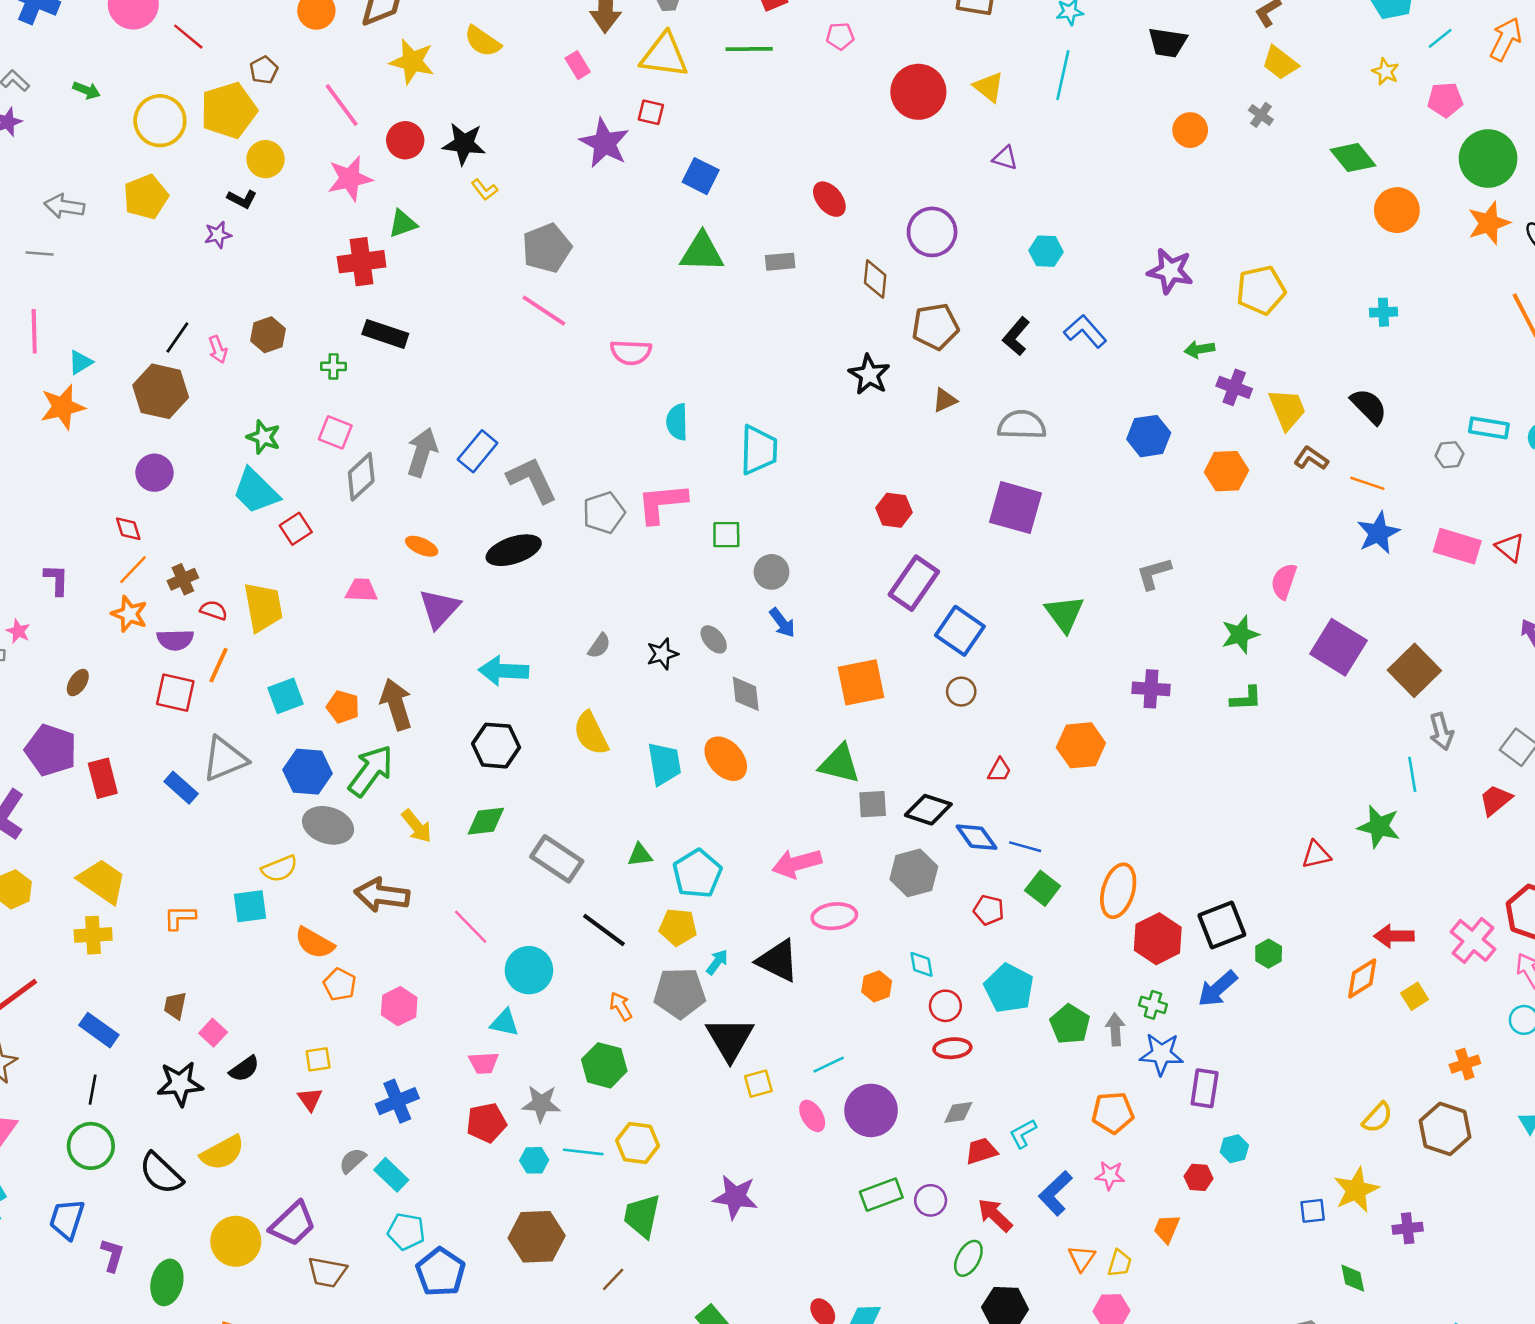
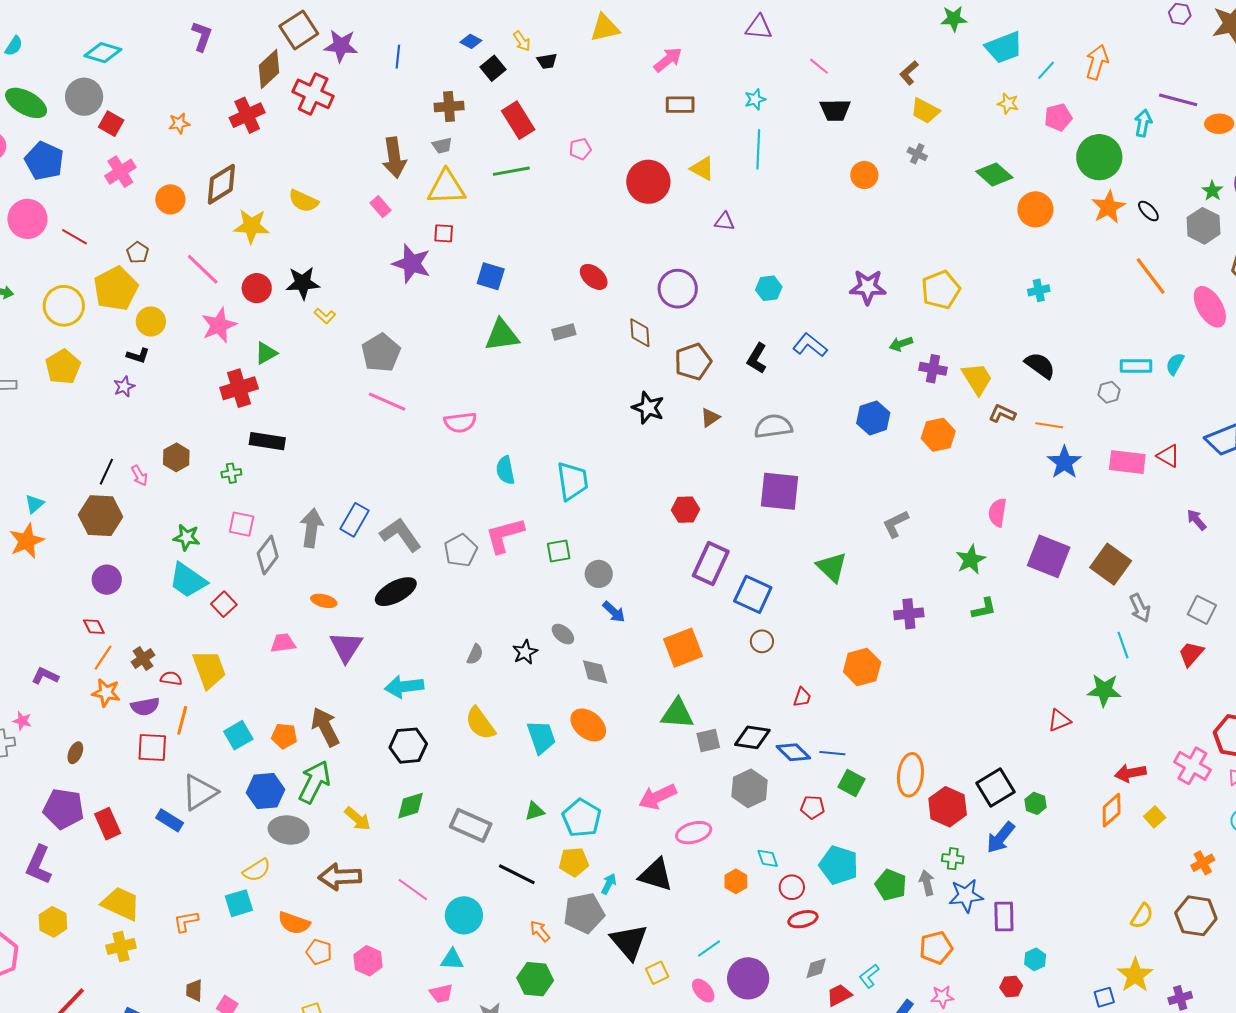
purple L-shape: (57, 580) -> (45, 676), turned -56

